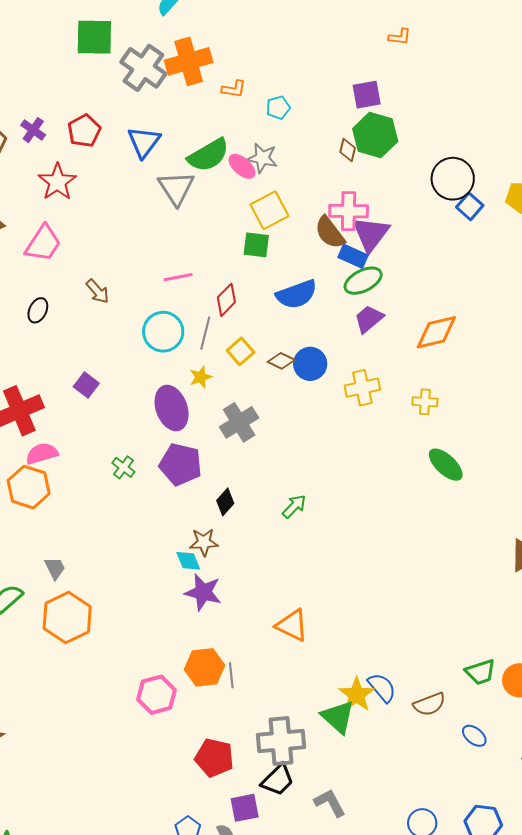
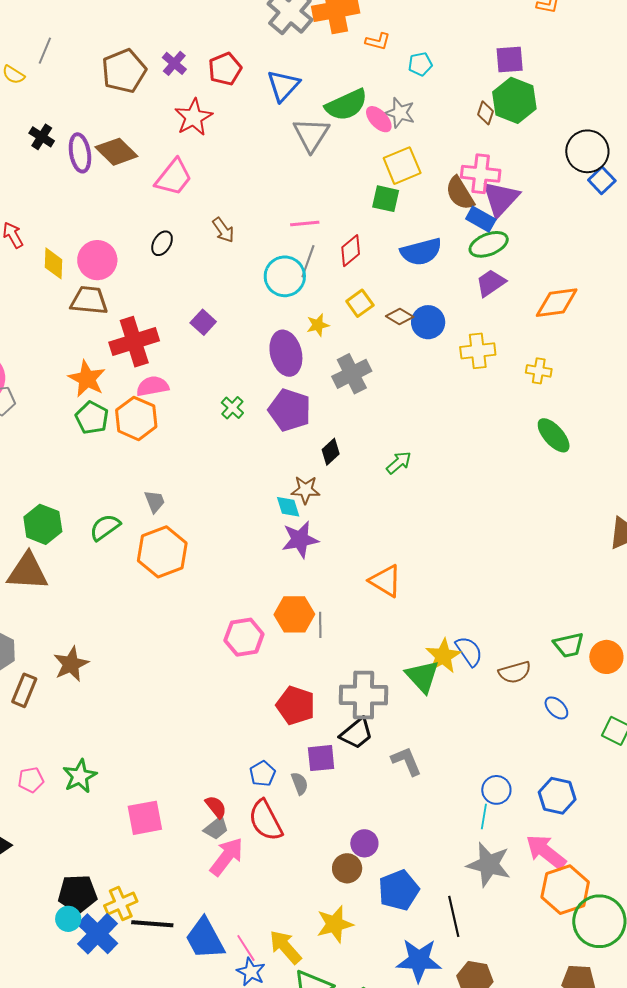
gray line: (205, 333) -> (308, 261), moved
purple star: (203, 592) -> (300, 540), turned -30

